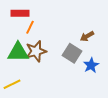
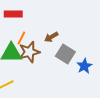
orange line: (30, 27) -> (21, 38), moved
brown arrow: (87, 36) -> (51, 37), moved

